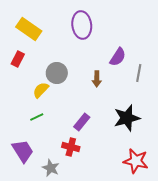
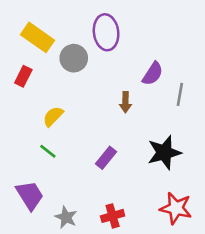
gray circle: (57, 73) -> (74, 58), moved
green line: (37, 117) -> (48, 151), turned 64
red cross: (71, 147) -> (113, 216), moved, turned -30

